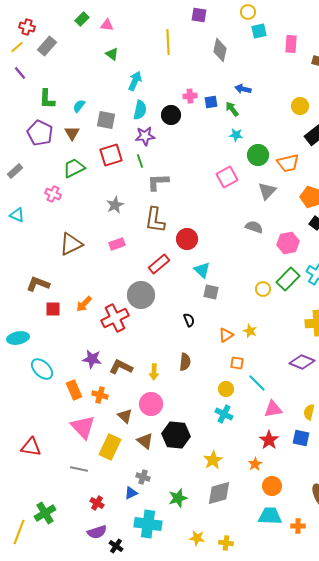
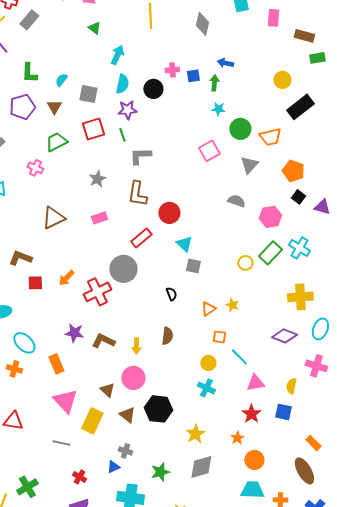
green arrow: (232, 109) -> (214, 83), turned 42
purple pentagon: (40, 133) -> (22, 107), turned 30
orange cross: (100, 395) -> (14, 369), moved

